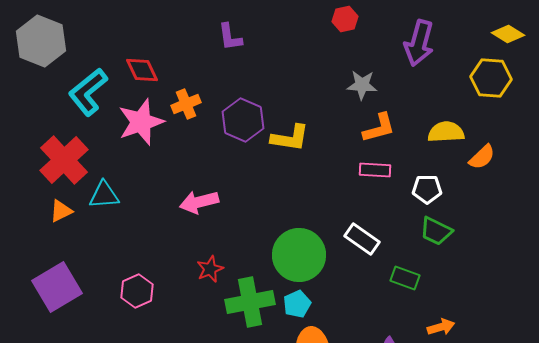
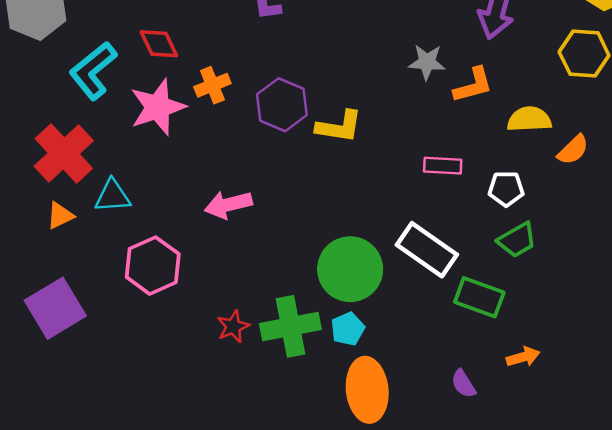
orange L-shape: (379, 128) -> (473, 85), moved
green trapezoid: (436, 231) -> (517, 240), turned -56
white rectangle: (362, 239) -> (427, 250), size x1.4
red star: (210, 269) -> (233, 326), moved
green rectangle: (405, 278) -> (479, 297), size x1.4
pink hexagon: (137, 291) -> (153, 266), moved, size x1.4

